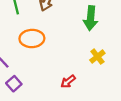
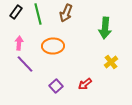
purple square: (14, 84) -> (56, 86), moved

